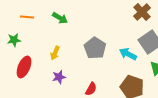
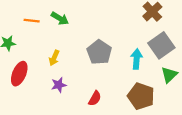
orange line: (27, 17) -> (32, 21), moved
cyan arrow: (128, 54) -> (137, 59), turned 66

